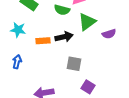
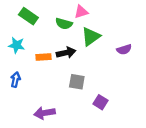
purple semicircle: (109, 34) -> (124, 49), moved
purple square: (88, 87) -> (100, 102), moved

